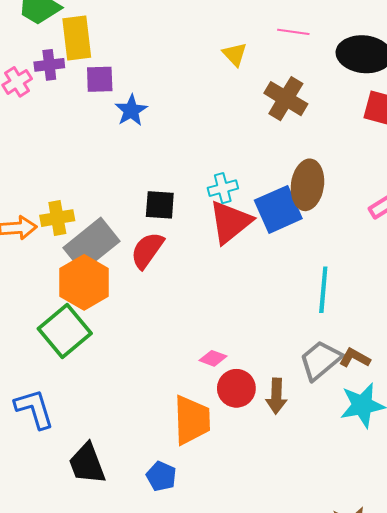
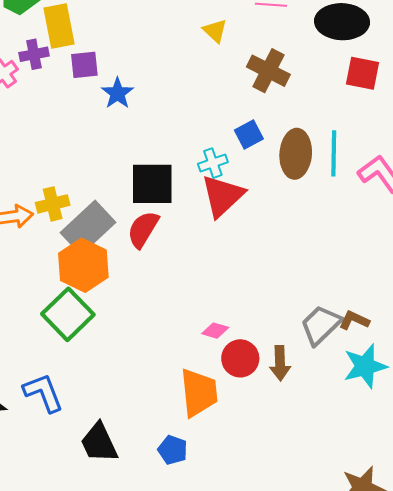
black square: (160, 205) -> (152, 184), size x1.5
blue square: (278, 209) -> (249, 134), moved, size x0.6
cyan line: (323, 290) -> (334, 153), moved

